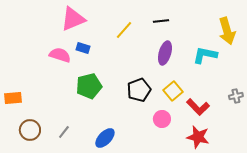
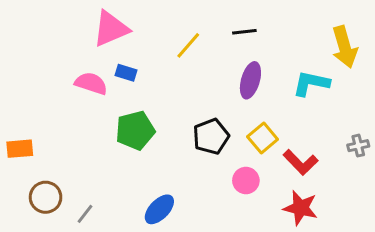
gray line: (64, 132) -> (85, 214), moved

